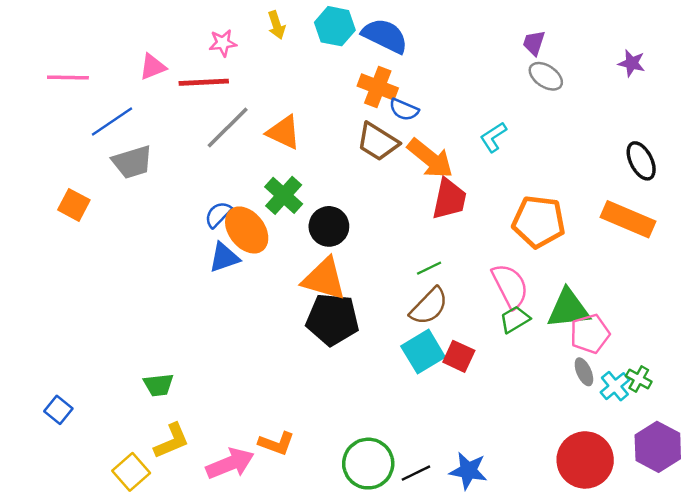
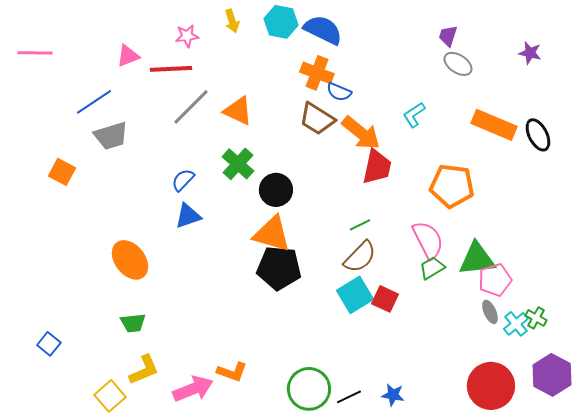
pink line: (68, 77) -> (35, 53), moved
orange rectangle: (628, 219) -> (494, 125), moved
orange ellipse: (247, 230) -> (130, 260), moved
blue star: (468, 471) -> (393, 395), size x0.7

